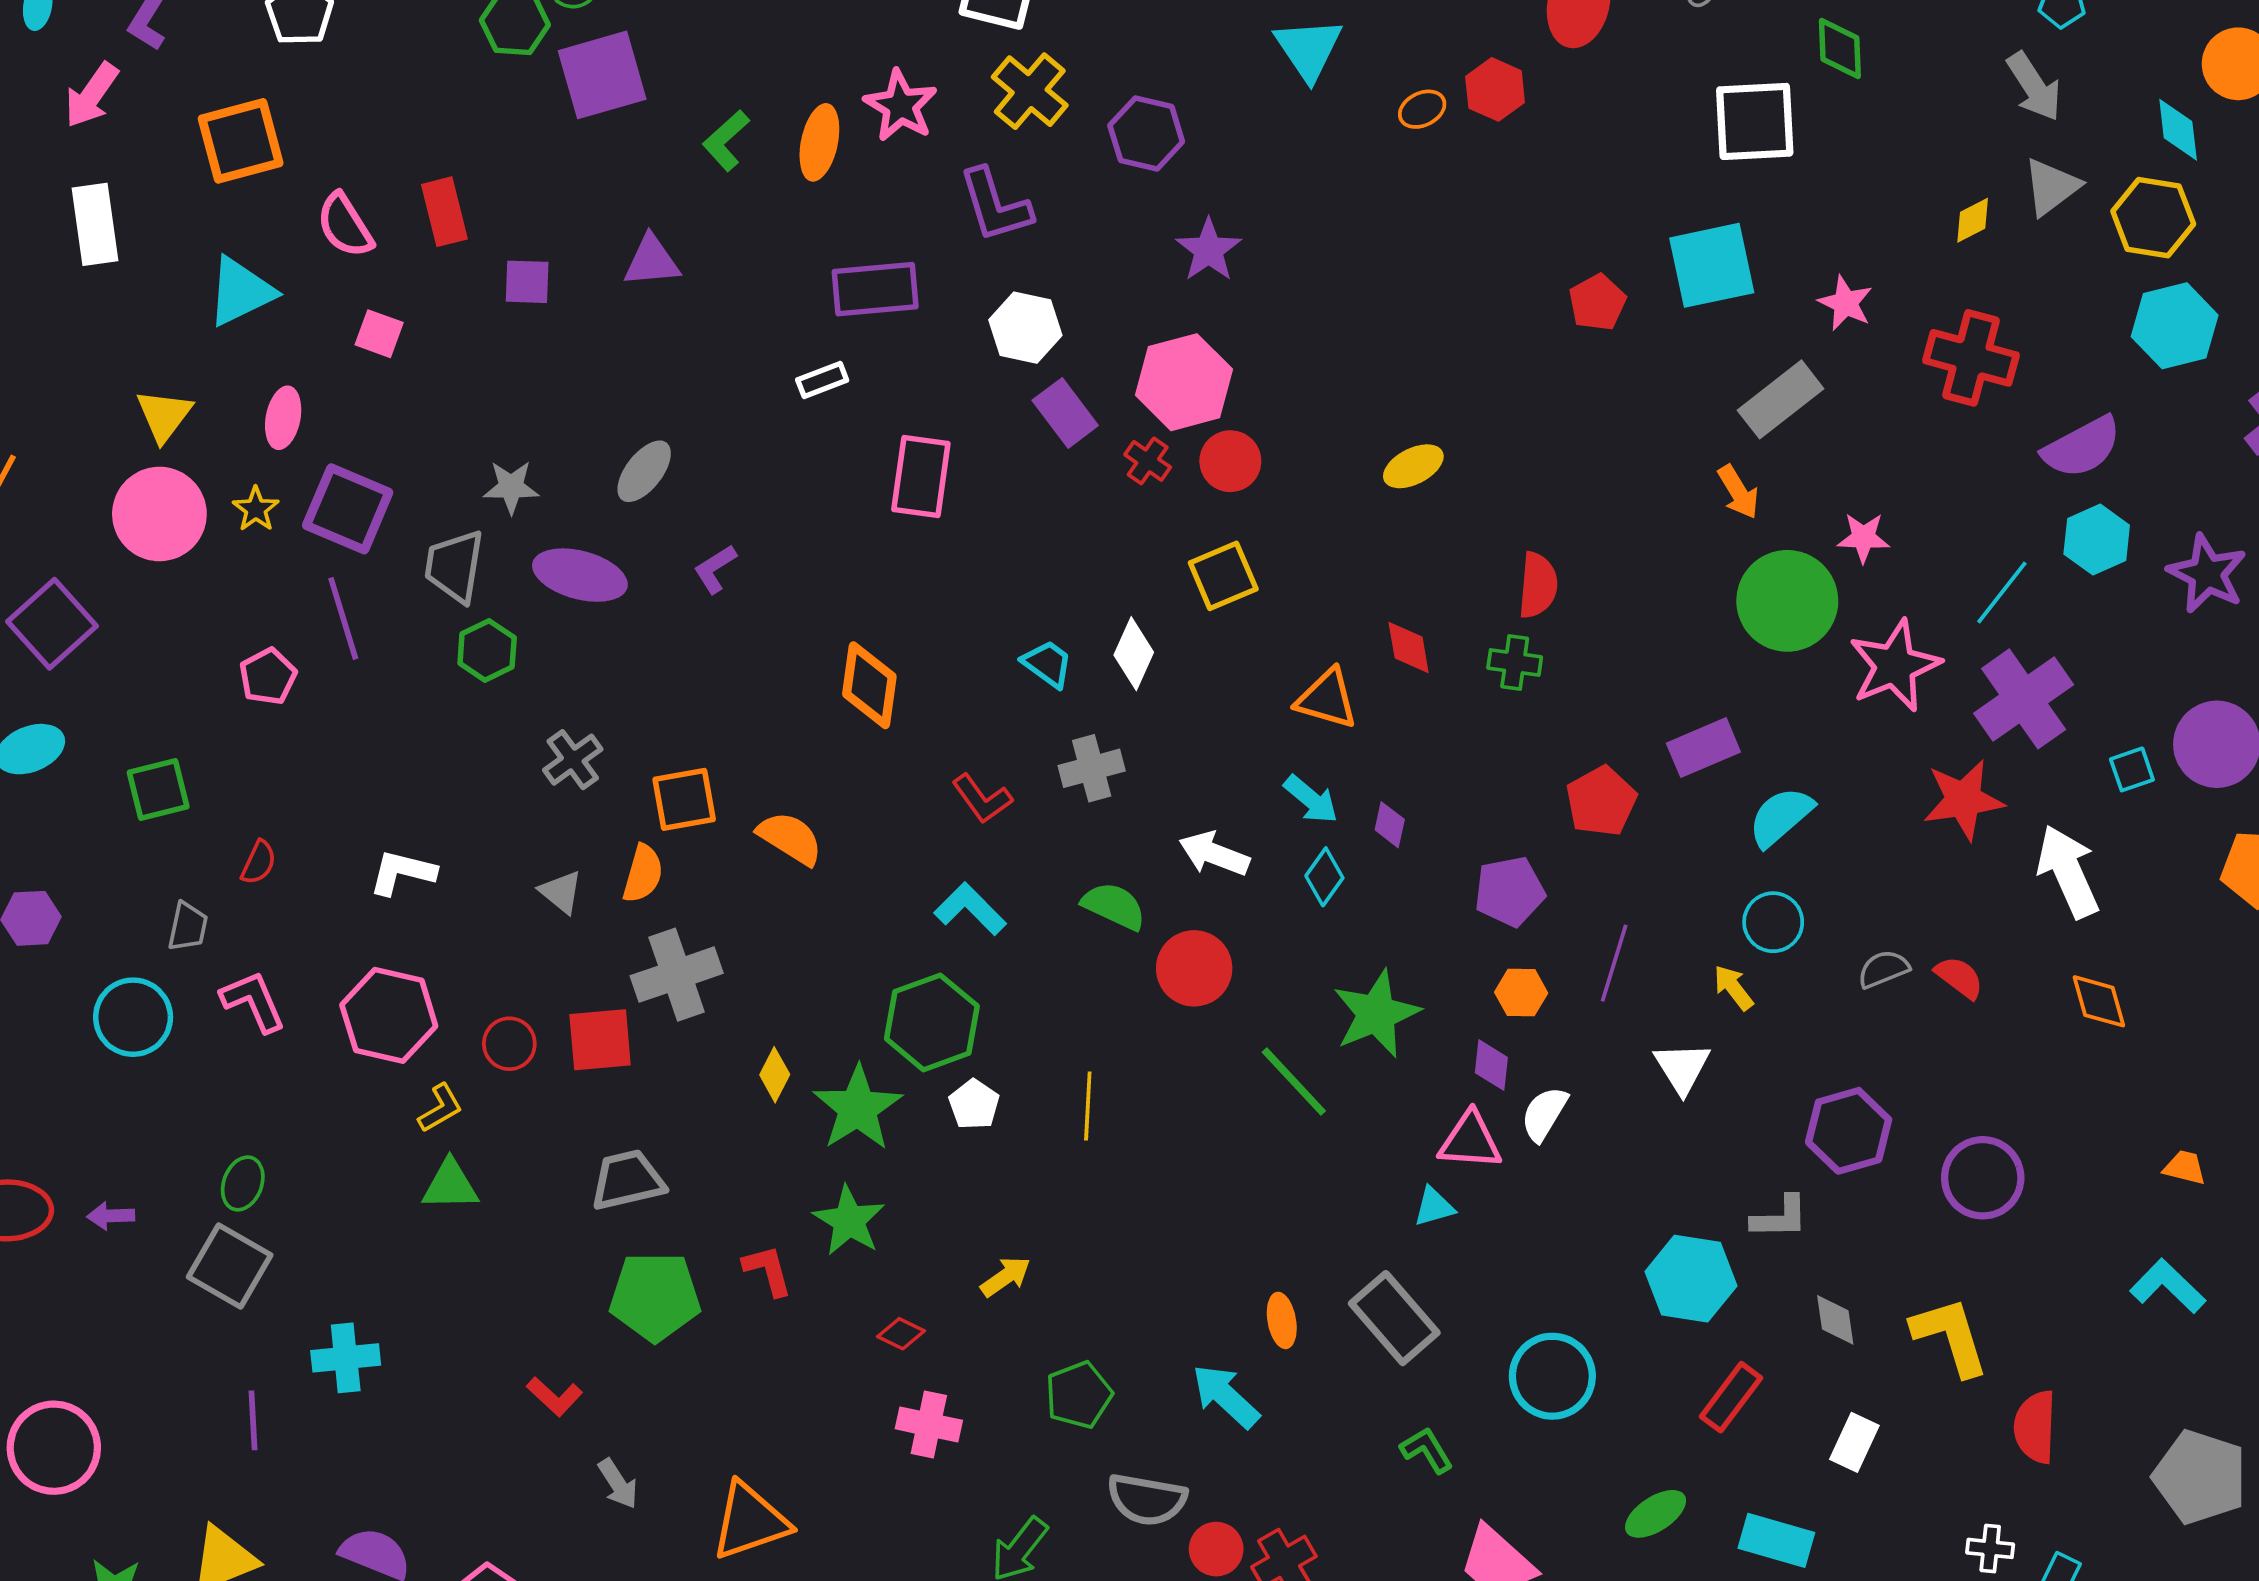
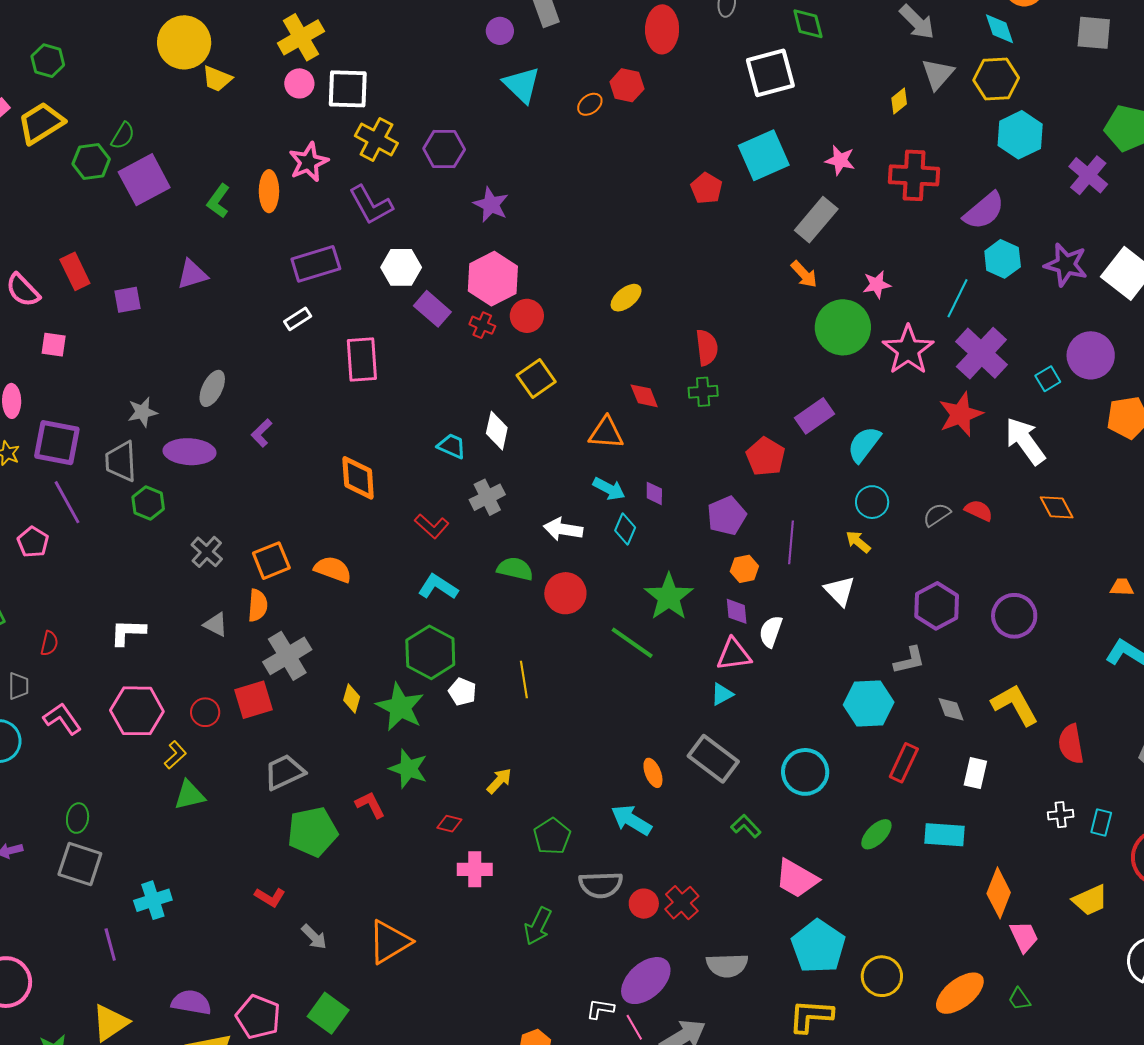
pink star: (901, 106) -> (309, 162), turned 30

